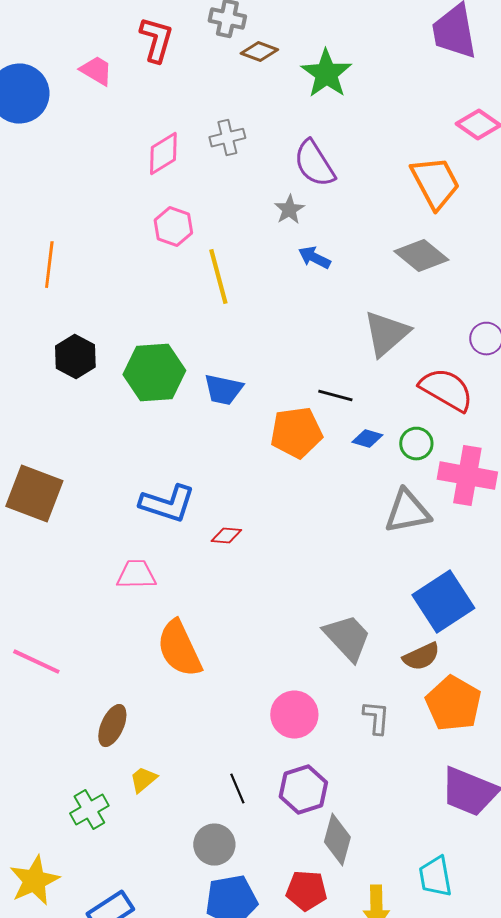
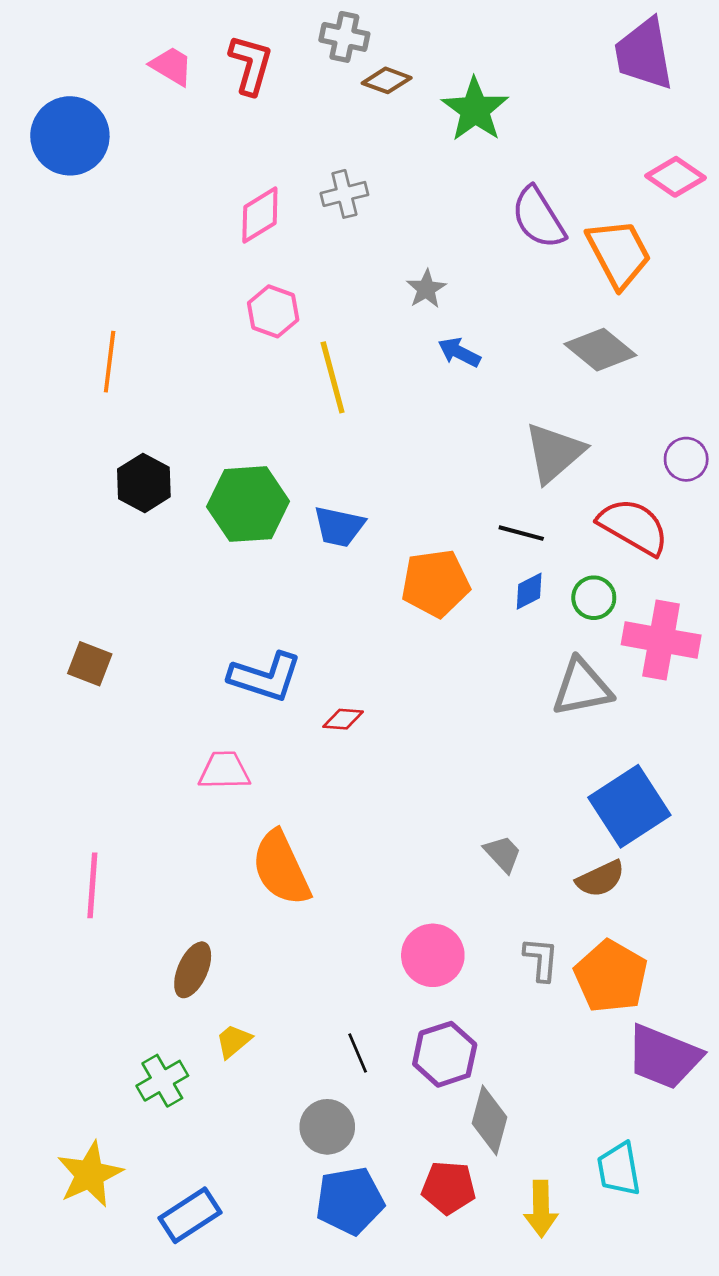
pink trapezoid: (96, 71) -> (172, 66), moved
purple semicircle: (314, 164) -> (538, 218), moved
black line: (335, 396) -> (521, 533), moved
blue diamond: (367, 439) -> (529, 591), turned -44
brown square: (34, 494) -> (90, 664), size x0.6
gray trapezoid: (347, 638) -> (503, 854), size x0.6
pink line: (36, 662) -> (92, 885), turned 69
orange pentagon: (453, 704) -> (611, 976), moved

